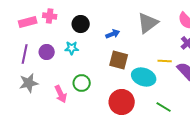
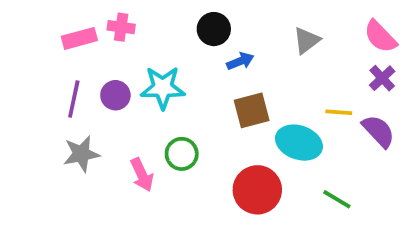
gray triangle: (148, 23) -> (307, 40), size x0.7
black circle: (81, 24) -> (214, 29), moved
cyan star: (72, 48) -> (163, 88), size x1.6
brown square: (119, 60) -> (252, 110), turned -30

